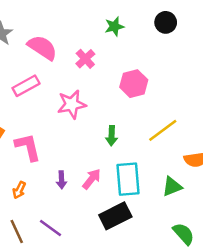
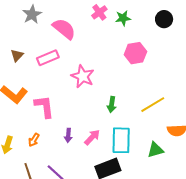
pink cross: (85, 59) -> (99, 12), moved
pink hexagon: (134, 84) -> (135, 53), moved
pink star: (72, 104) -> (83, 76), turned 30

